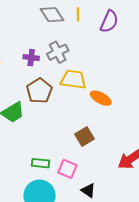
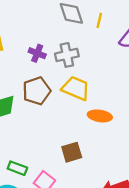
orange ellipse: (101, 98) -> (100, 116), turned -35

